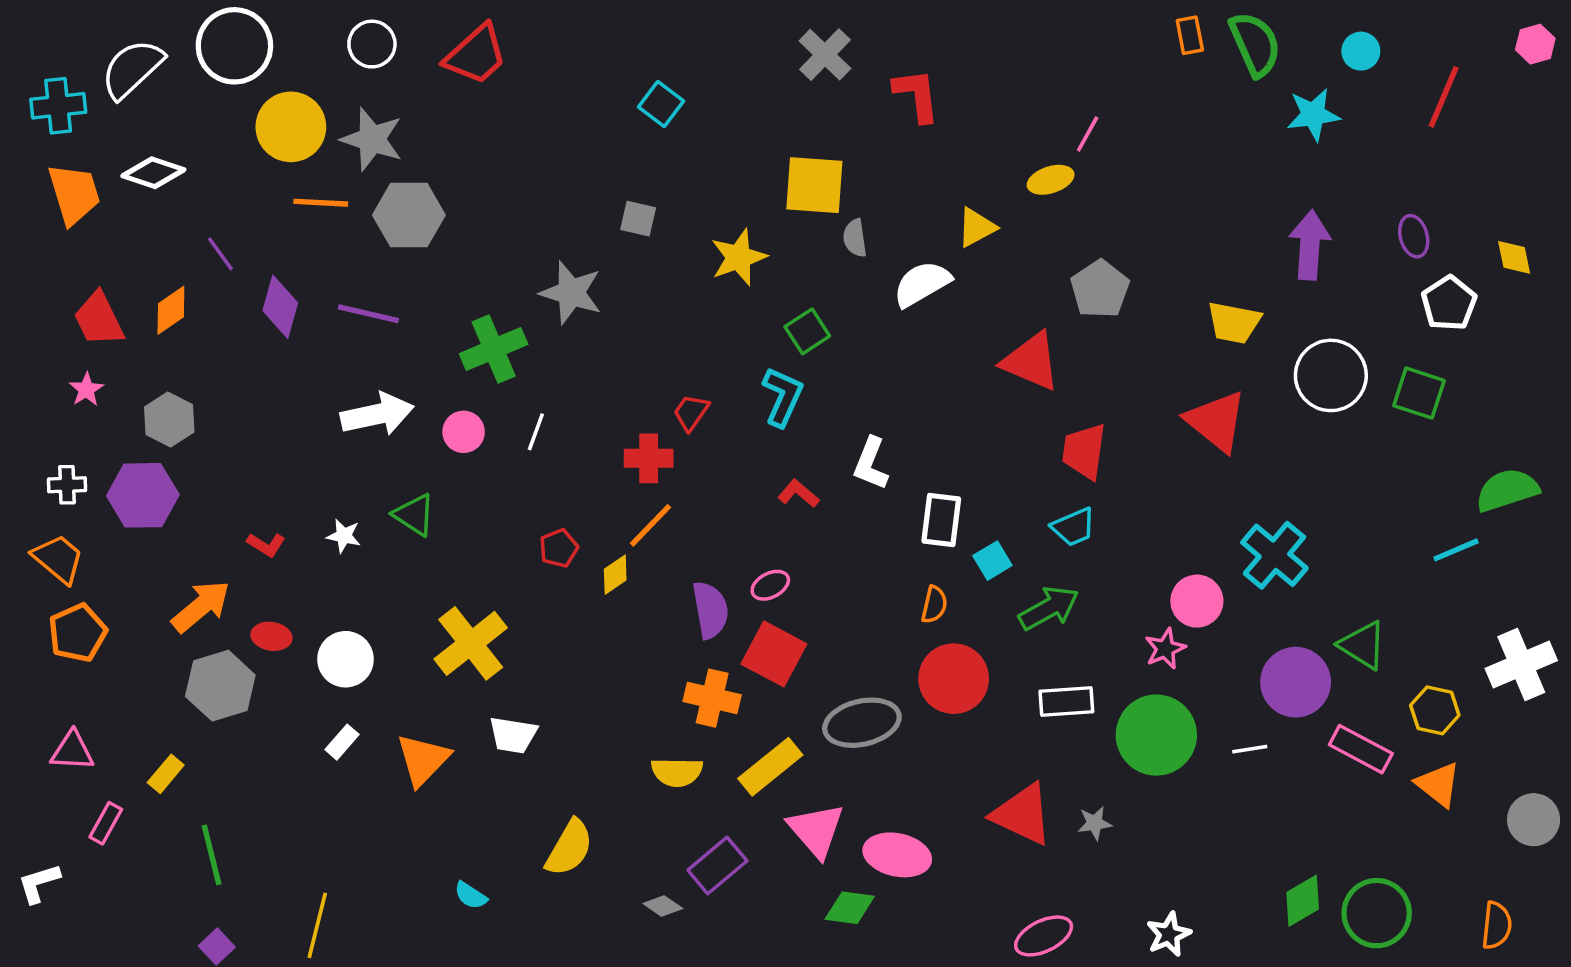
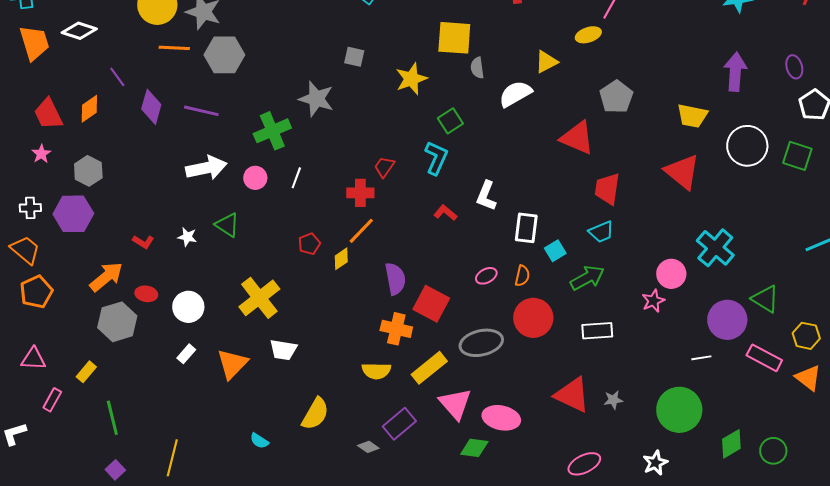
pink ellipse: (770, 585) -> (486, 276), moved
green circle: (1156, 735) -> (679, 410), moved
green circle: (1377, 913) -> (773, 451), size x0.7

